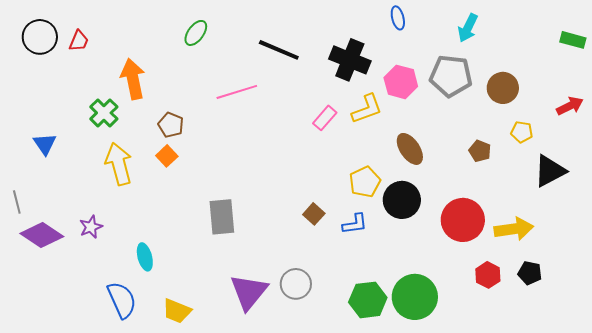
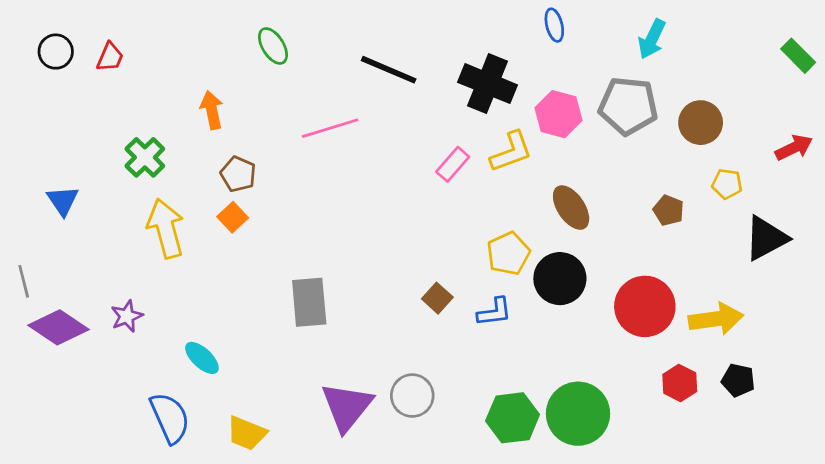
green ellipse: (196, 33) -> (273, 46), turned -68
black circle: (40, 37) -> (56, 52), size x0.7
green rectangle: (573, 40) -> (798, 56), turned 30
orange arrow: (133, 79) -> (212, 110), moved, size x0.7
cyan ellipse: (145, 257) -> (202, 358), turned -32

